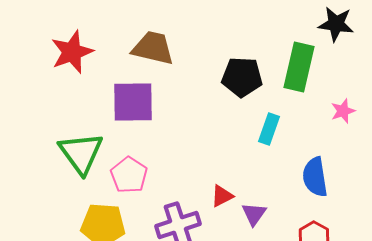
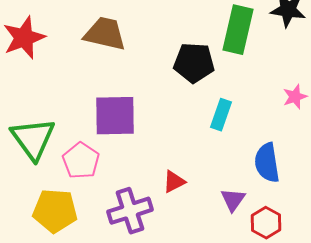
green rectangle: (299, 67) -> (238, 30), moved
purple square: (133, 102) -> (115, 116), moved
purple triangle: (254, 214) -> (233, 200), moved

